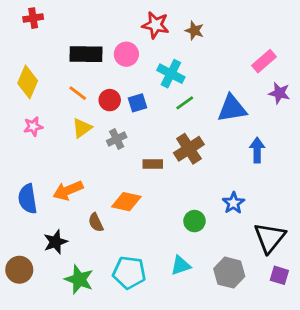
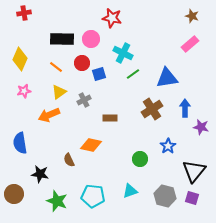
brown star: (194, 31) -> (192, 16), moved
purple star: (279, 93) -> (201, 127), moved
red circle: (110, 100) -> (82, 63), moved
brown cross: (189, 149) -> (152, 109), moved
orange arrow: (68, 190) -> (49, 115), moved
black star: (55, 242) -> (40, 174), turned 30
purple square: (279, 275) -> (192, 198), moved

